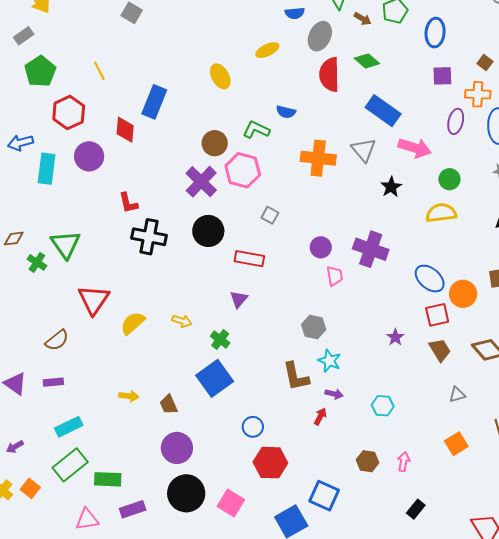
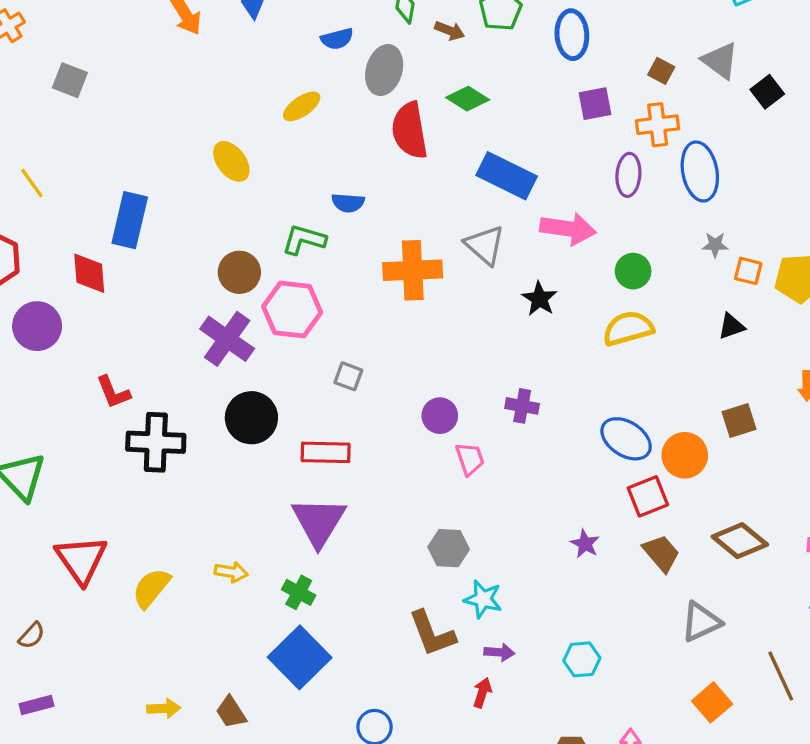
purple cross: (371, 249) -> (522, 406), size x0.6
purple triangle: (239, 299) -> (319, 522), size x1.8
brown semicircle: (57, 340) -> (32, 635), size x0.7
gray triangle: (457, 395) -> (701, 622), size x1.5

